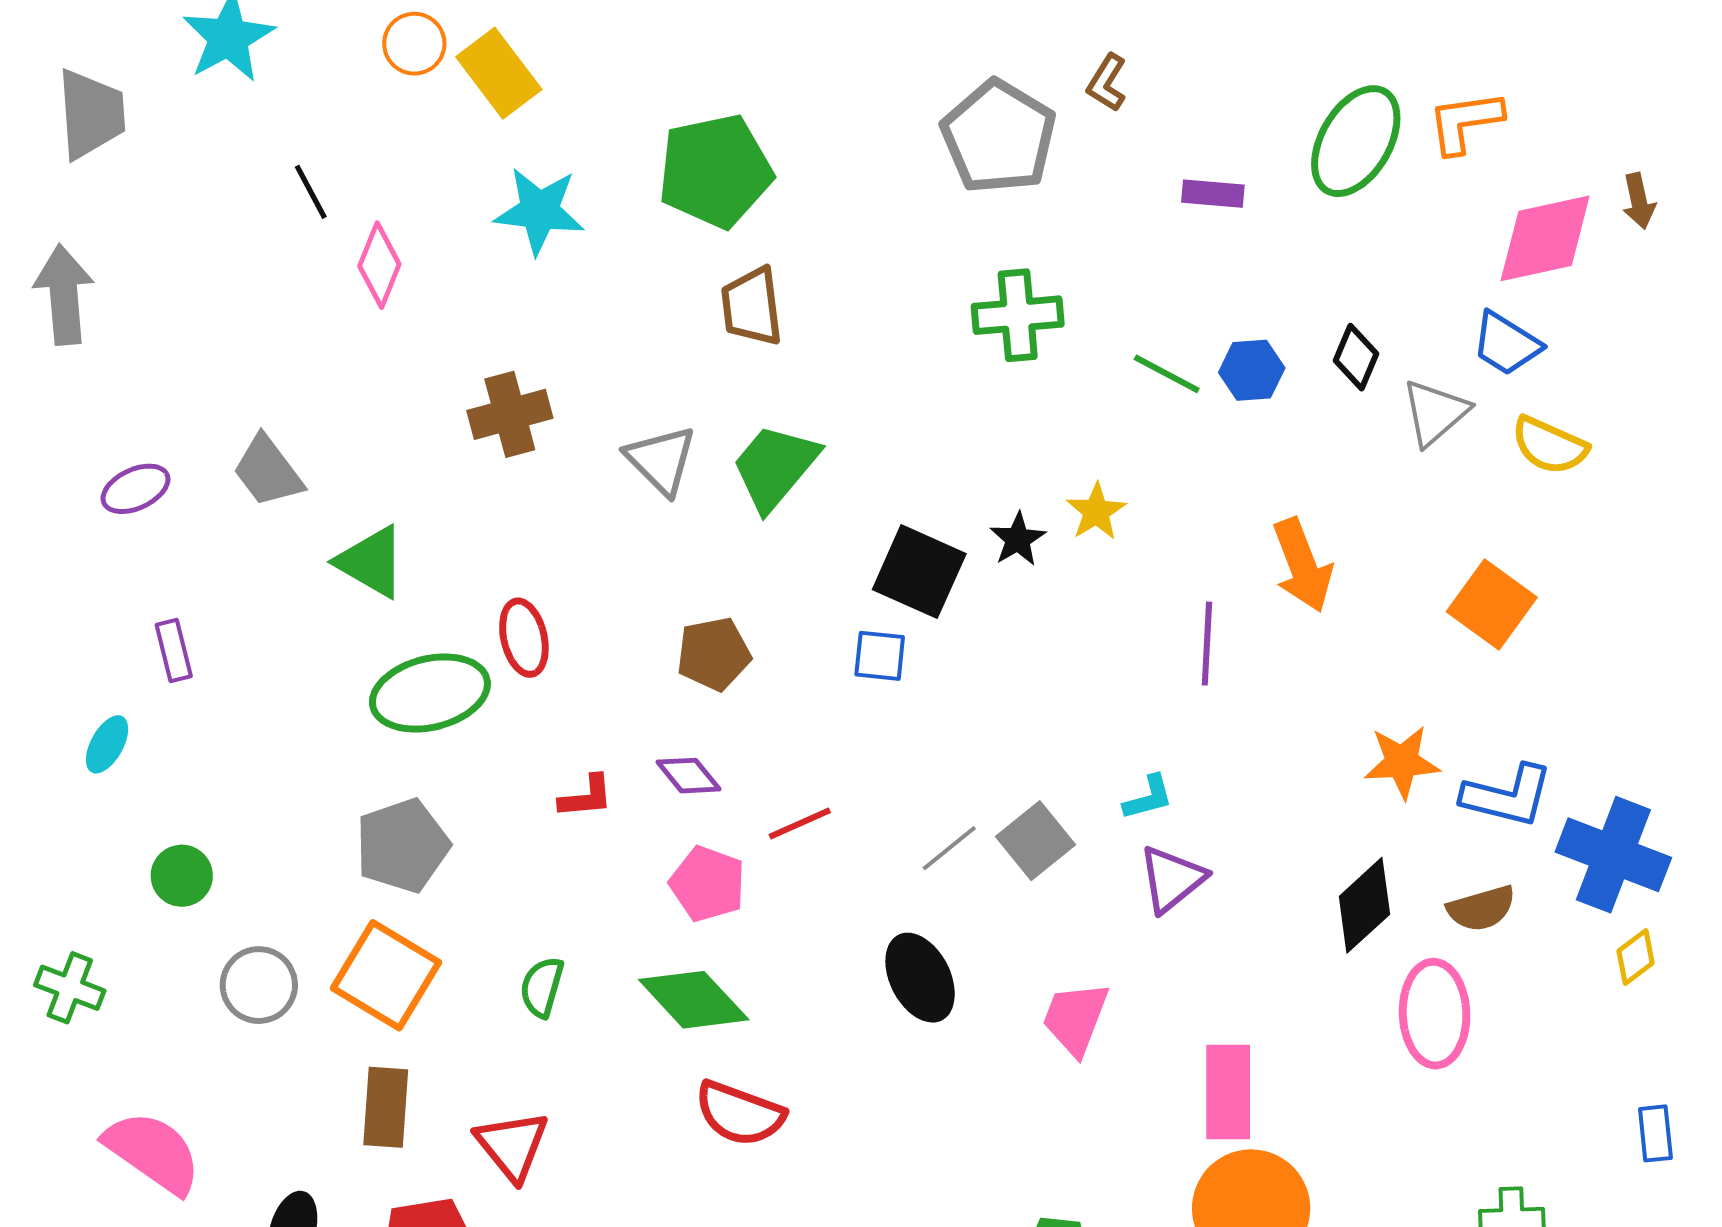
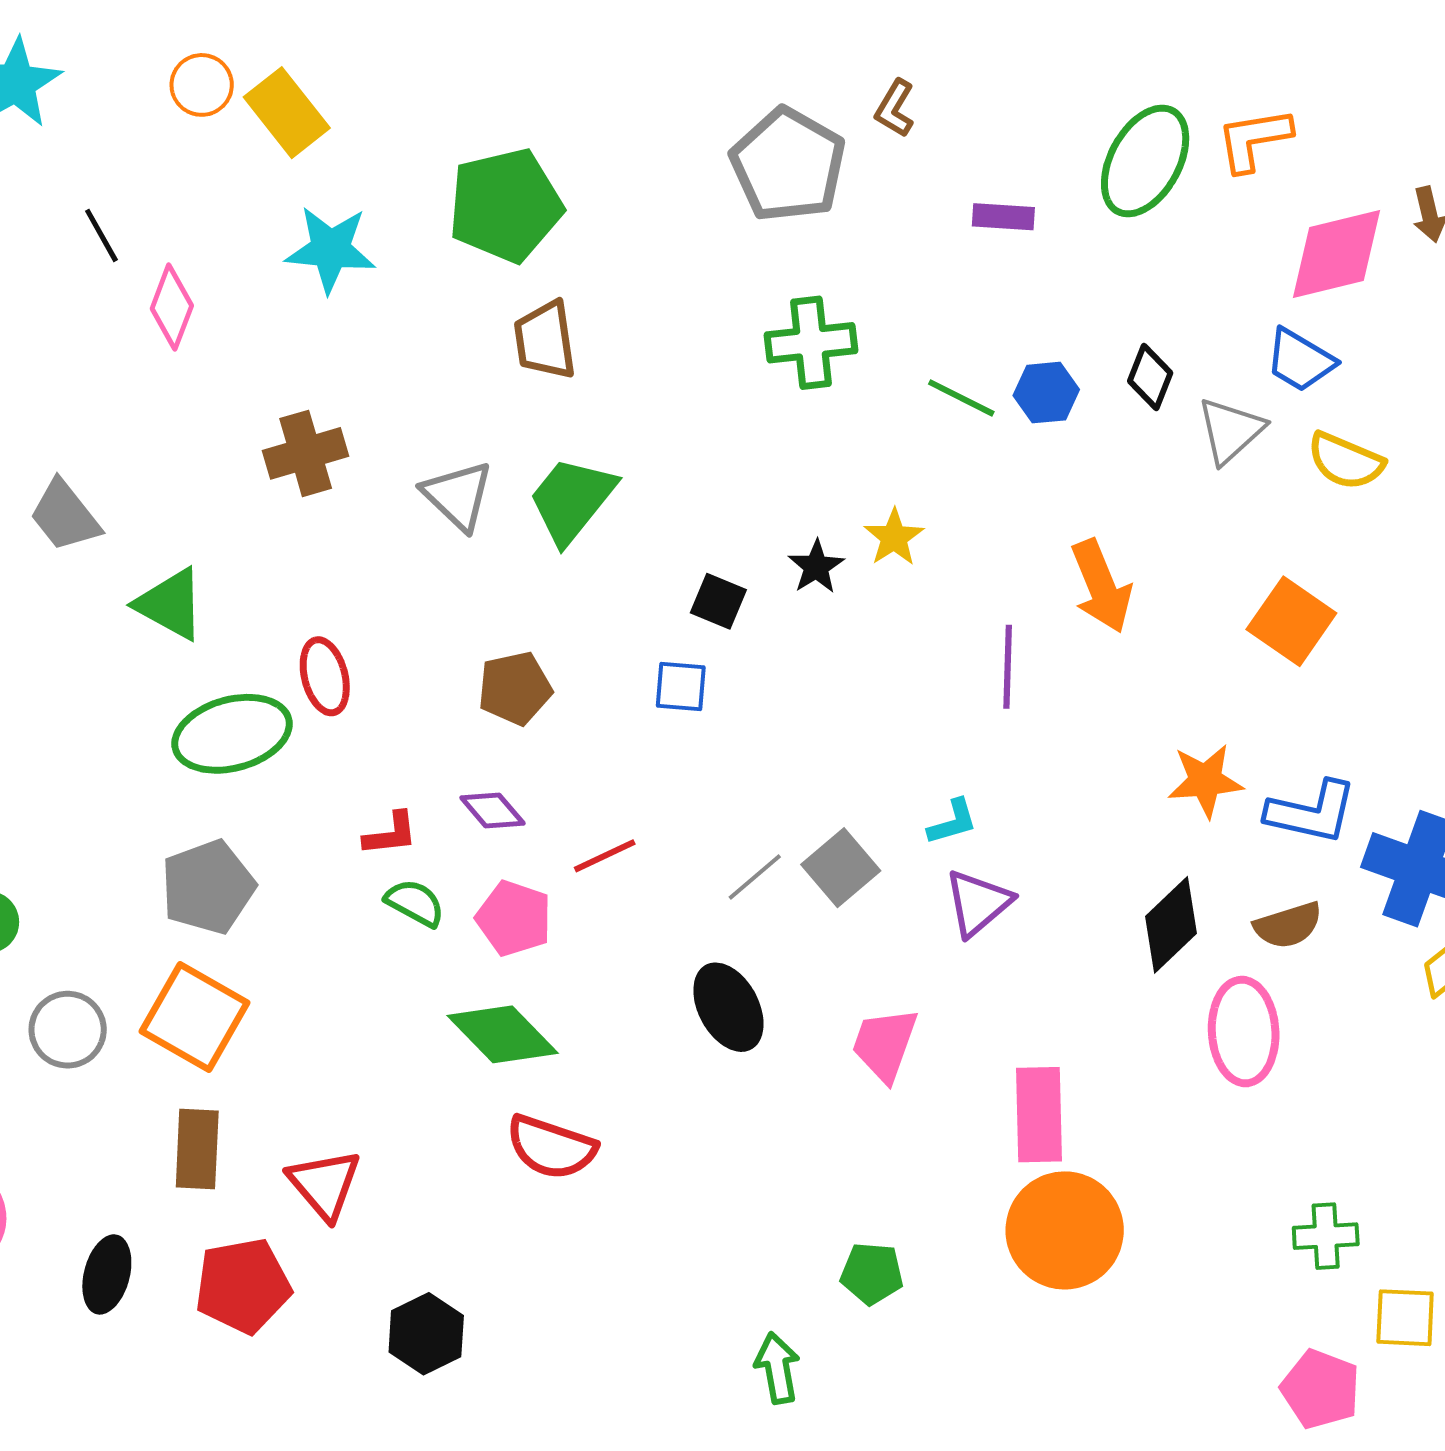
black square: (919, 572) -> (718, 601), size x0.6
green semicircle: (542, 987) -> (415, 903), moved, turned 104

